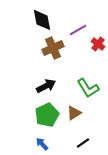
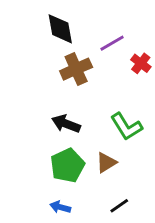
black arrow: (46, 86) -> (66, 124), turned -132
blue arrow: (42, 144) -> (60, 207), turned -32

